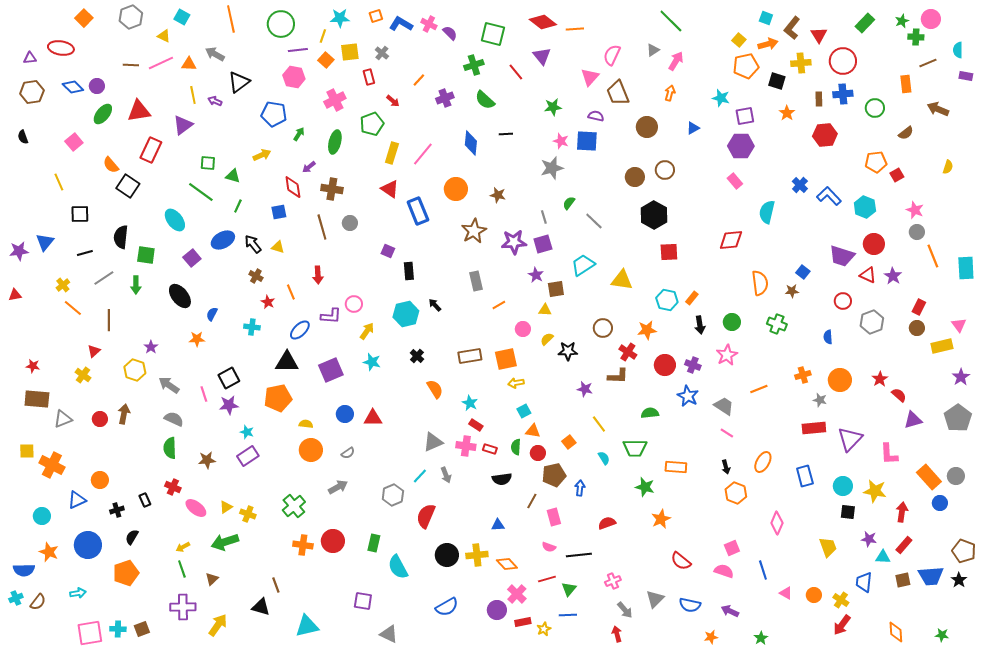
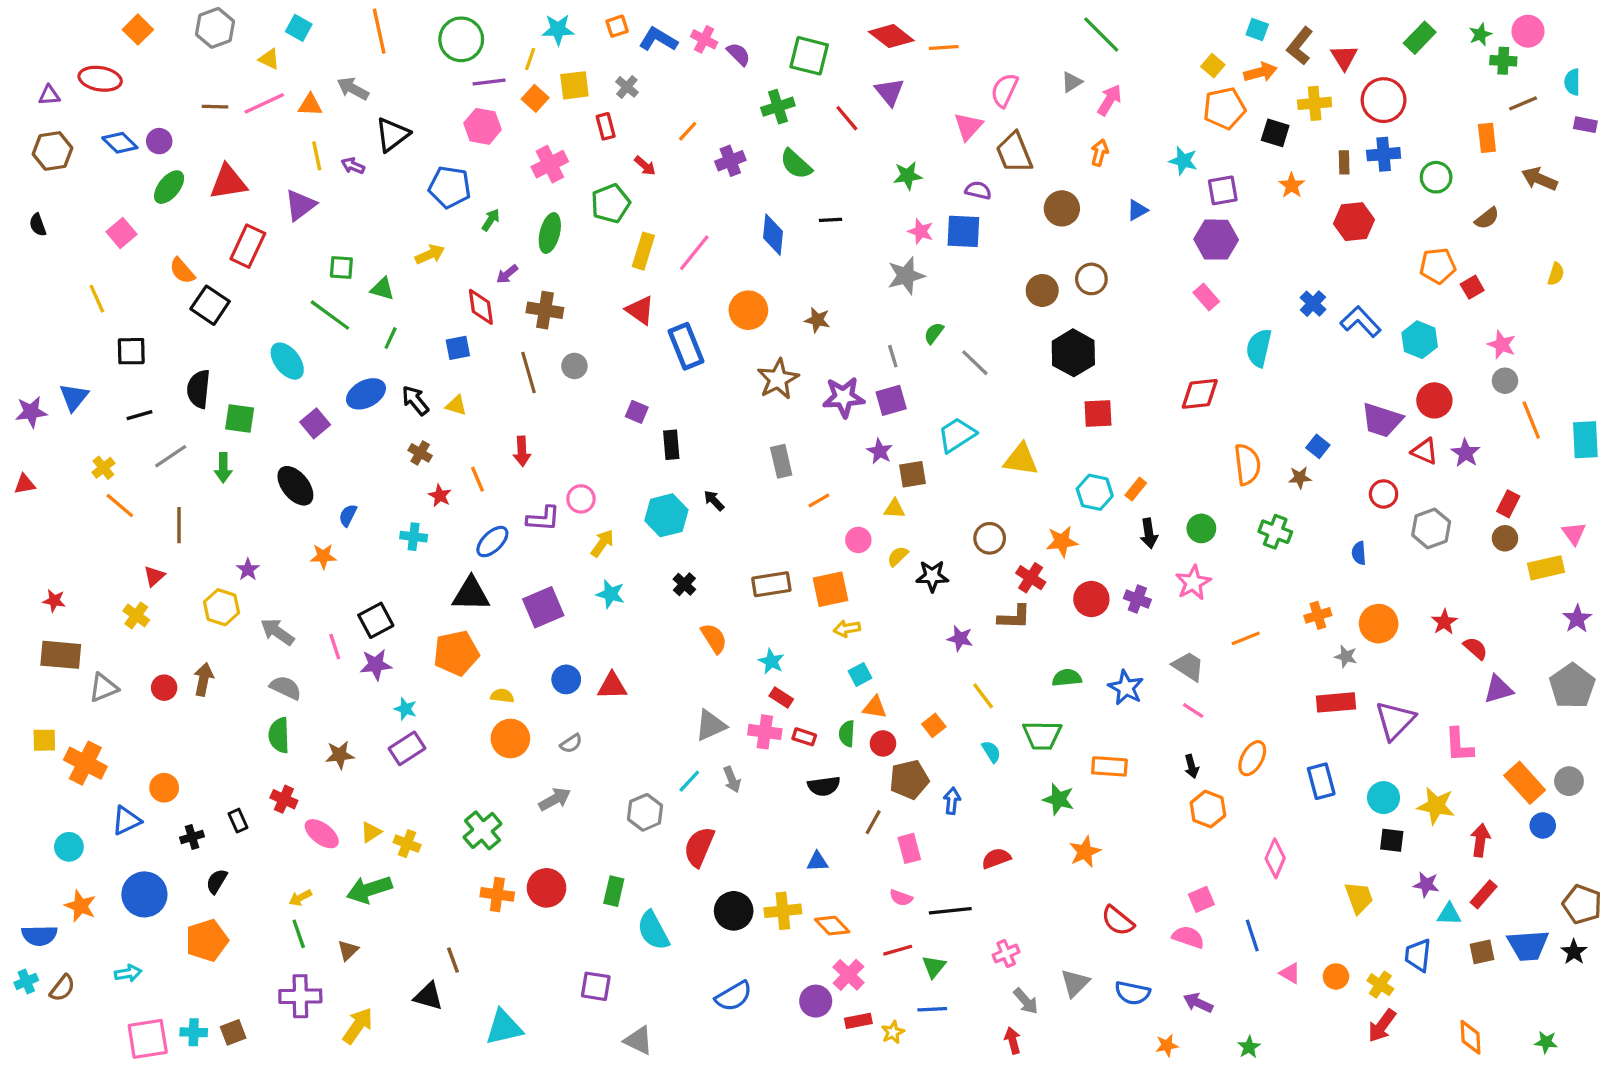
blue star: (688, 396) -> (1126, 688), moved

